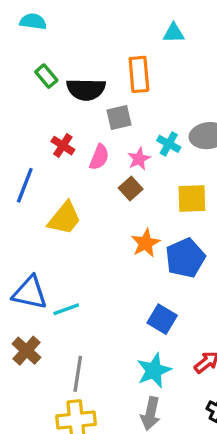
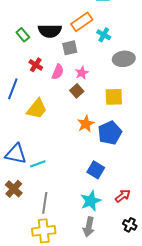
orange rectangle: (139, 74) -> (82, 22), turned 60
green rectangle: (46, 76) -> (23, 35), moved
cyan cross: (169, 144) -> (104, 35), moved

